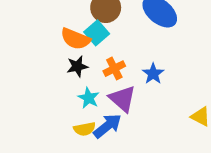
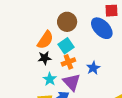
cyan square: (97, 33) -> (66, 46), moved
orange semicircle: (75, 39) -> (45, 40), turned -84

